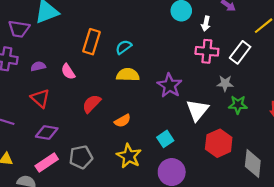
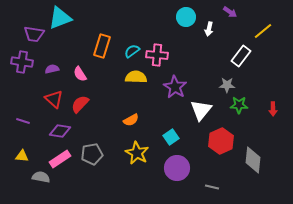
pink cross: (207, 51) -> (157, 55), moved
red semicircle: (92, 104) -> (80, 104), moved

